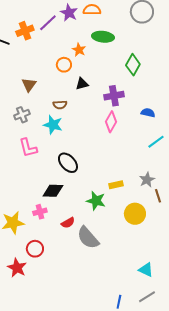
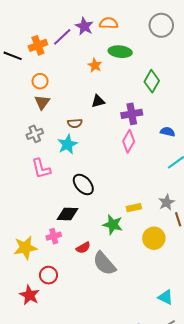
orange circle: (64, 65) -> (40, 81), moved
cyan star: (53, 125) -> (67, 144), turned 30

